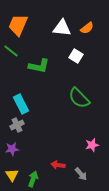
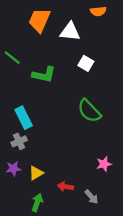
orange trapezoid: (18, 25) -> (39, 20), moved
orange semicircle: (87, 28) -> (98, 11), moved, turned 32
yellow triangle: (12, 175) -> (36, 173), moved, turned 32

